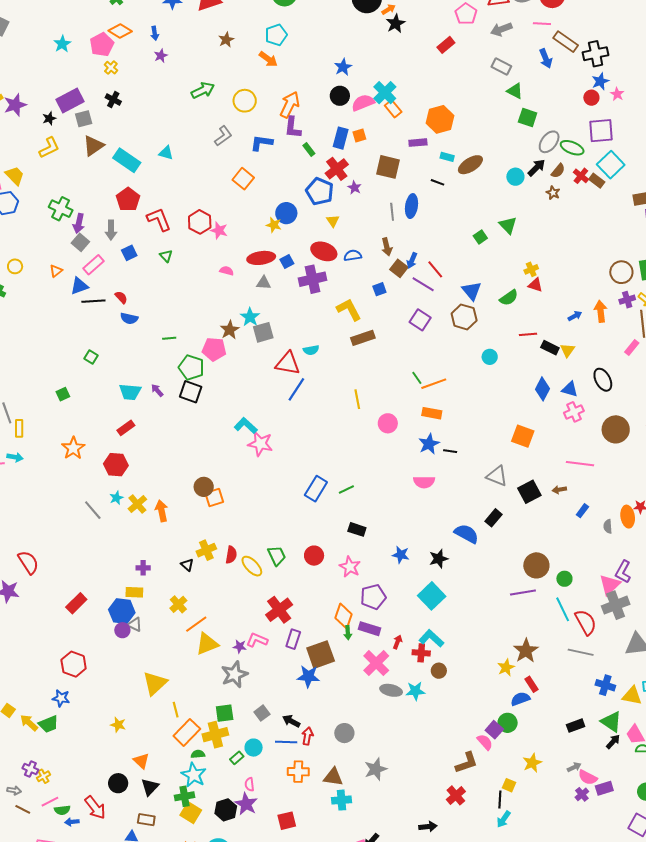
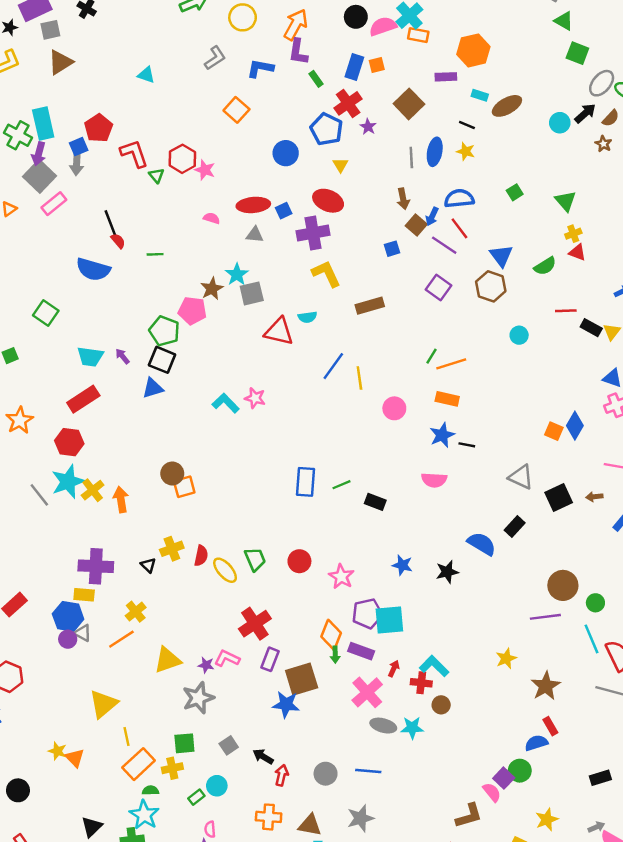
orange rectangle: (393, 109) -> (418, 35), turned -42
cyan rectangle: (127, 160) -> (43, 123), moved, turned 40
brown square: (388, 167) -> (409, 104), turned 30
yellow star: (274, 225) -> (466, 151), moved
green triangle: (508, 225) -> (566, 201), moved
gray square: (80, 242) -> (40, 176), size x1.5
blue square: (129, 253) -> (79, 147), moved
green triangle: (166, 256) -> (156, 175), moved
blue semicircle: (353, 256) -> (459, 199), moved, size x1.4
blue triangle: (79, 286) -> (153, 388), moved
red semicircle: (121, 297) -> (118, 241), moved
black line: (93, 301) -> (111, 224), moved, turned 70
yellow L-shape: (349, 310) -> (326, 274), moved
blue semicircle: (129, 318) -> (93, 269), size x1.6
green line: (169, 338) -> (155, 254), moved
green square: (91, 357) -> (46, 313), size x1.5
green line: (417, 378) -> (431, 356), turned 64
blue line: (296, 389) -> (333, 366), moved
blue diamond: (543, 389) -> (575, 426), moved
red rectangle: (126, 428) -> (83, 399), size x1.5
orange square: (523, 436) -> (554, 431), size x0.7
pink star: (260, 444) -> (255, 398), moved, size x0.7
blue rectangle: (316, 489) -> (305, 482), turned -30
cyan star: (116, 498) -> (68, 482), size x2.0
black rectangle: (357, 529) -> (375, 502), moved
purple cross: (143, 568) -> (96, 566), size x2.0
cyan square: (432, 596) -> (389, 620), moved, turned 36
orange line: (196, 624) -> (121, 639), moved
yellow star: (506, 668) -> (506, 658), moved
yellow cross: (215, 735) -> (172, 768), size x0.7
blue line: (286, 742) -> (368, 771), moved
orange triangle: (141, 761) -> (75, 758), moved
black circle: (118, 783) -> (18, 790), moved

